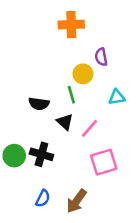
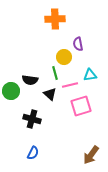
pink line: (89, 128) -> (70, 85), moved, turned 35
green circle: (14, 156) -> (11, 91), moved
pink square: (104, 162) -> (81, 106), moved
brown arrow: (76, 201) -> (91, 155), moved

